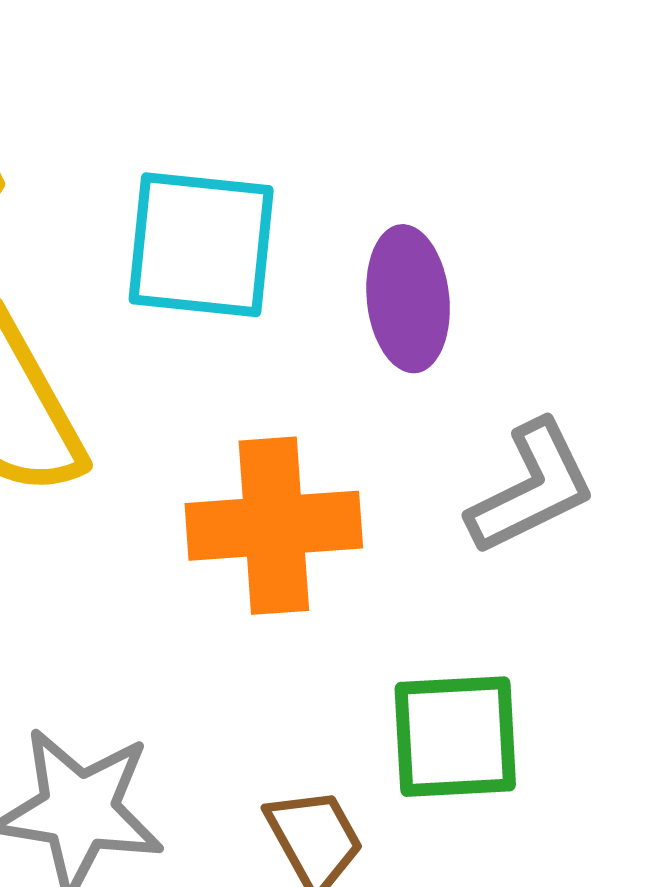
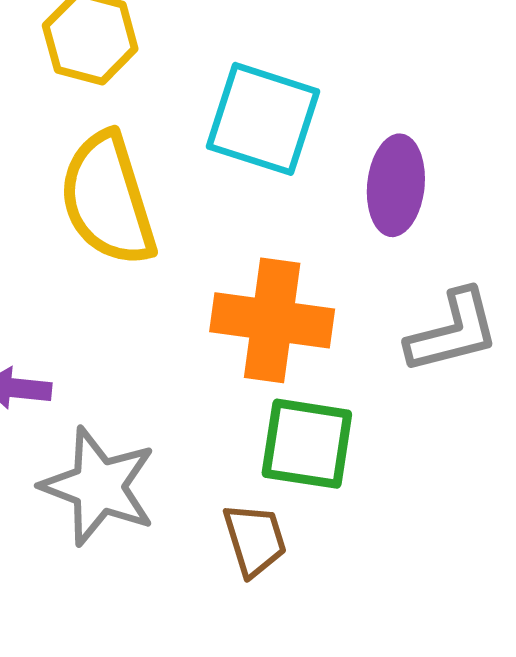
green square: (455, 737) -> (307, 444), moved

